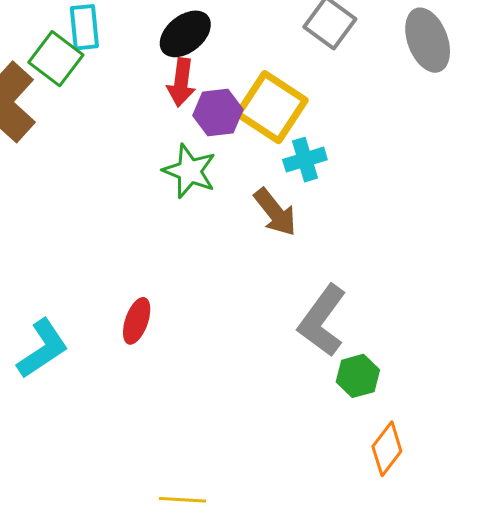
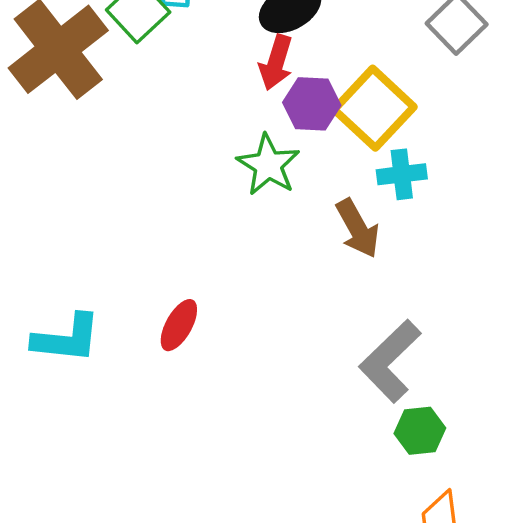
cyan L-shape: (43, 349) -> (67, 338), turned 30

